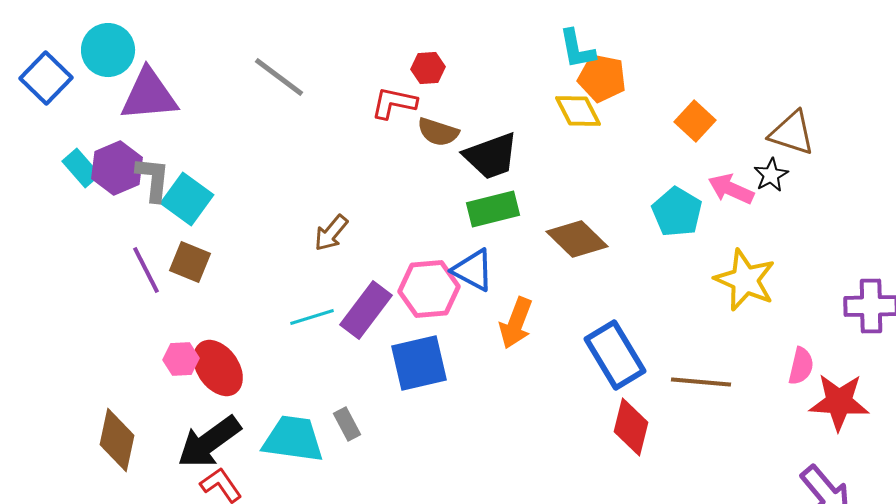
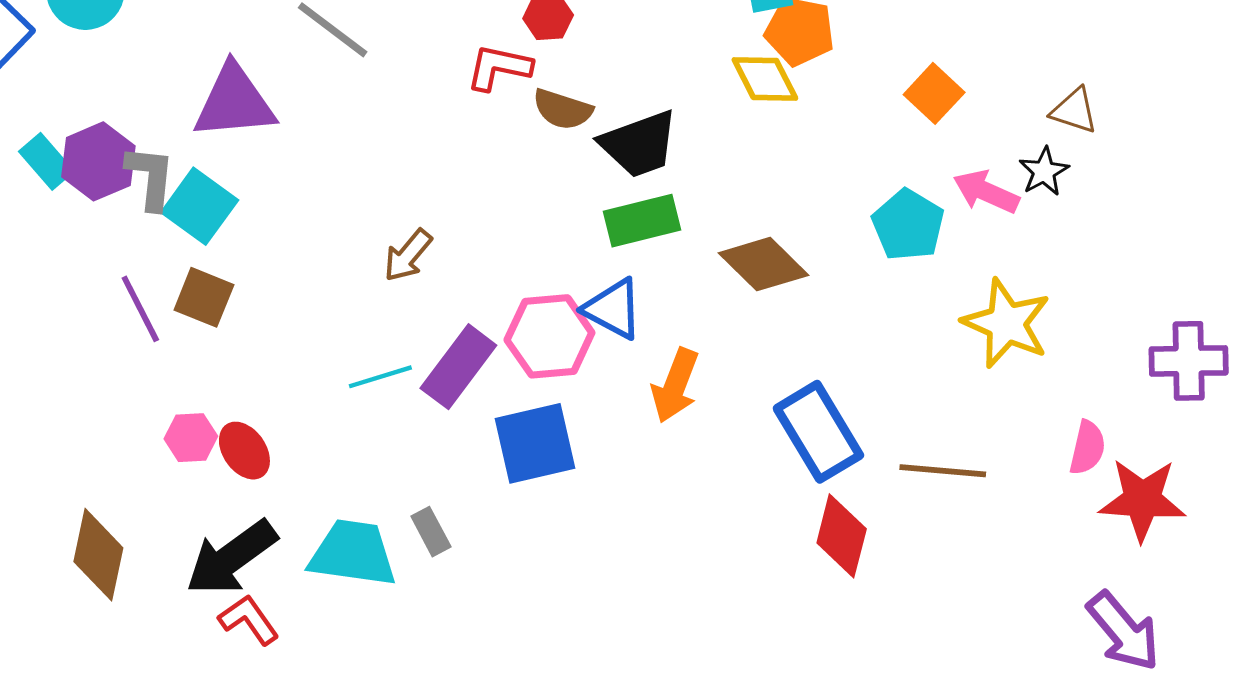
purple triangle: (149, 95) -> (234, 102), moved
brown triangle: (792, 133) -> (1074, 111), size x0.7
red ellipse: (218, 368) -> (244, 451), size x0.7

